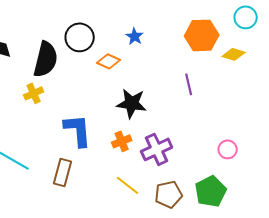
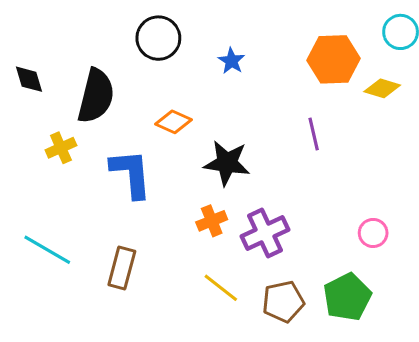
black circle: (80, 37) -> (158, 38), moved
orange diamond: (109, 61) -> (174, 122), moved
yellow cross: (34, 93) -> (61, 148), moved
blue L-shape: (78, 130) -> (131, 174), moved

